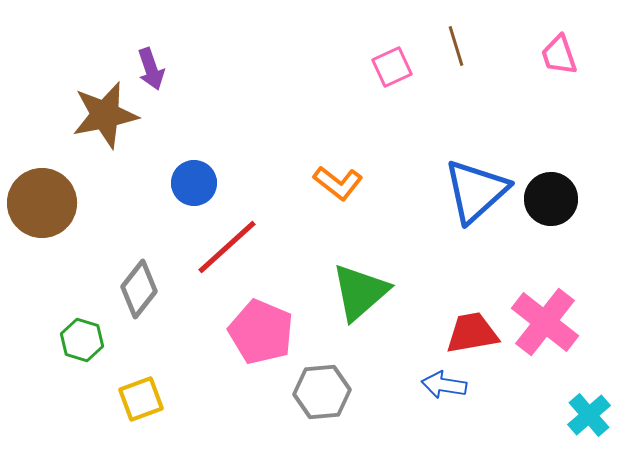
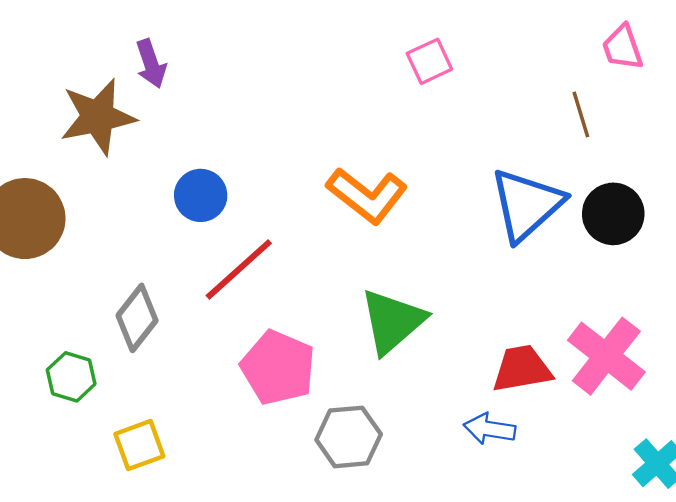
brown line: (456, 46) -> (581, 115), moved
orange L-shape: (338, 183) -> (367, 195), size x1.4

